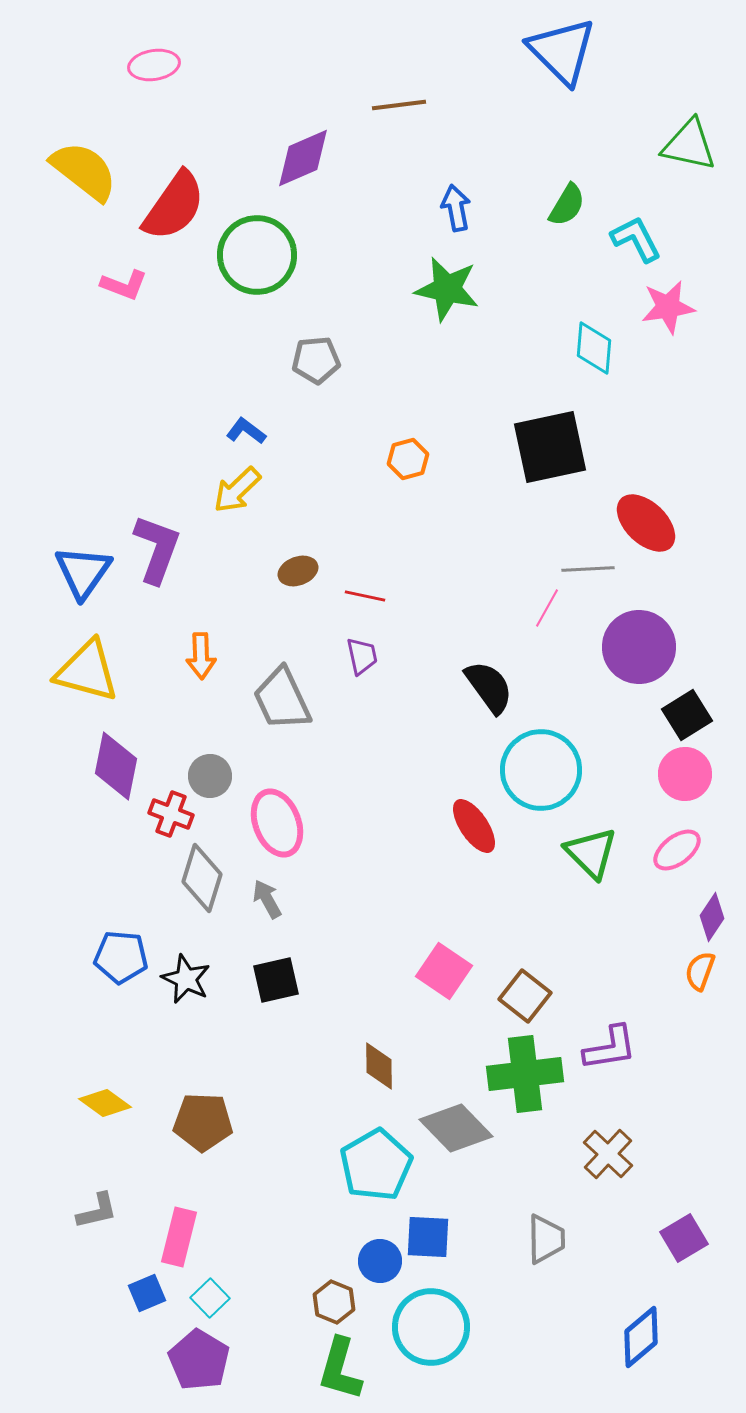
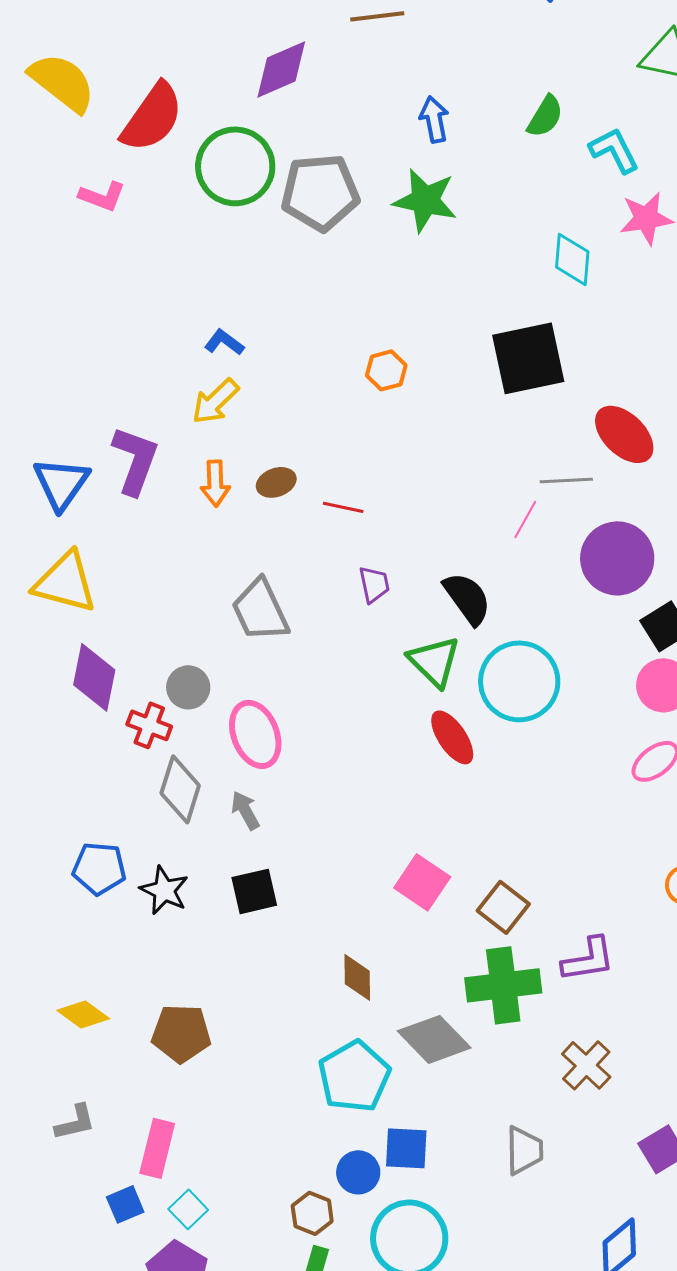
gray pentagon: (316, 360) -> (320, 192), moved, size x1.6
orange arrow: (201, 656) -> (215, 483), moved
purple trapezoid: (362, 656) -> (374, 584), moved
green triangle: (591, 853) -> (434, 661), moved

